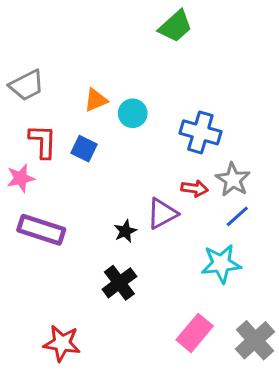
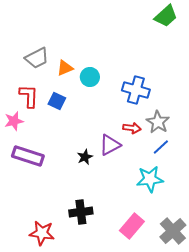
green trapezoid: (175, 26) -> (166, 16), moved
gray trapezoid: (27, 85) -> (37, 58), moved
black cross: (119, 283) -> (81, 212), moved, turned 30

